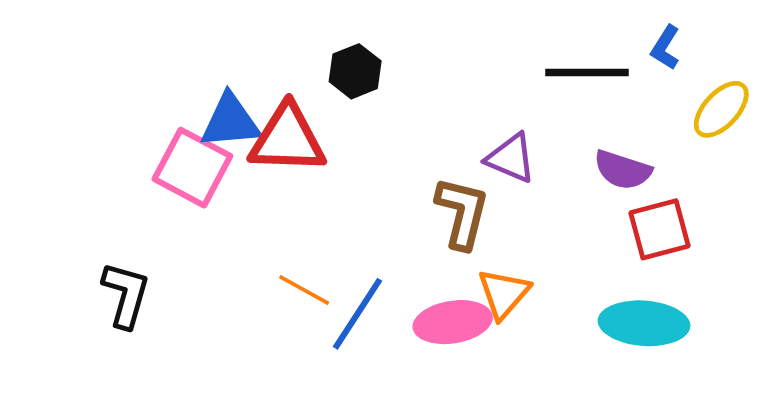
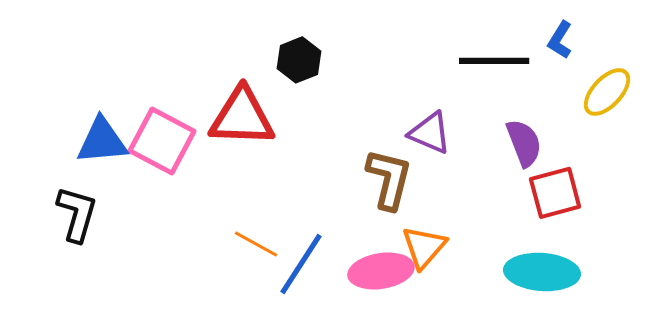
blue triangle: (230, 121) -> (102, 141), moved
purple semicircle: (623, 170) -> (524, 143), turned -129
black L-shape: (126, 295) -> (77, 214), moved

